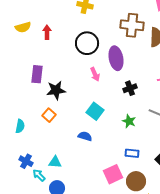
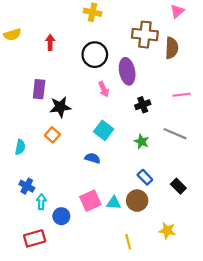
yellow semicircle: (23, 27) -> (12, 35), moved
blue rectangle: (132, 153) -> (145, 177), turned 40
cyan triangle: (55, 162) -> (114, 203), moved
pink square: (113, 174) -> (90, 201), moved
cyan arrow: (39, 175) -> (41, 202), turned 48
brown circle: (136, 181) -> (137, 201), moved

